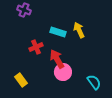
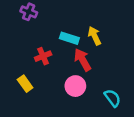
red arrow: (57, 59) -> (83, 60), moved
yellow rectangle: (21, 80) -> (25, 84), moved

